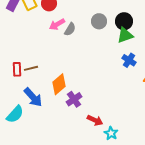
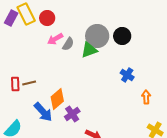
gray circle: (99, 21) -> (97, 36), size x1.5
green triangle: (125, 35) -> (89, 50), moved
blue arrow: (33, 97) -> (43, 112), moved

